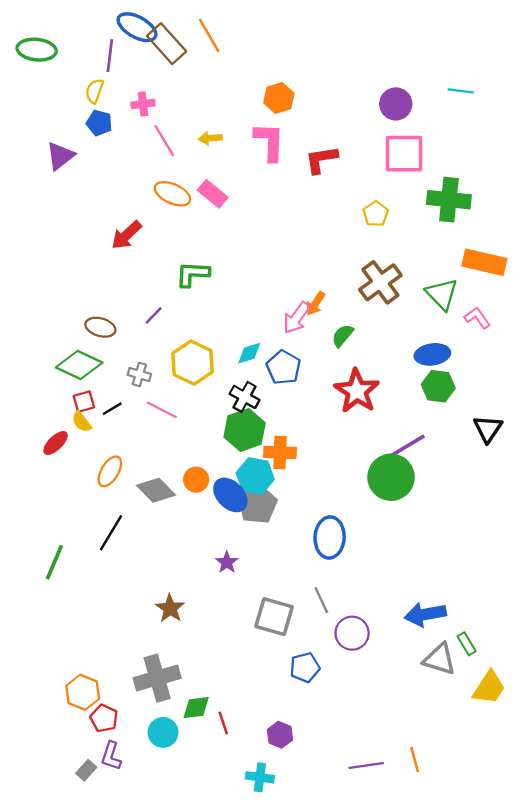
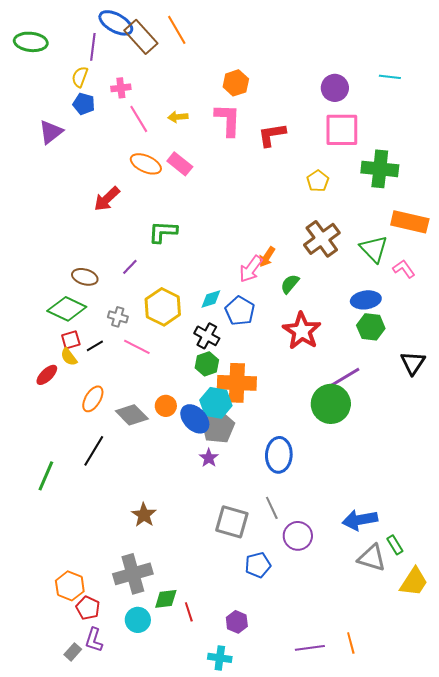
green hexagon: (245, 430) -> (207, 364), size x0.7
orange cross: (280, 452) -> (237, 383), size x1.4
purple star: (227, 562) -> (209, 458), moved

